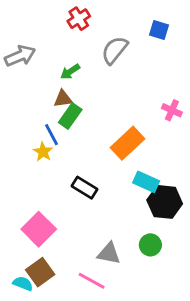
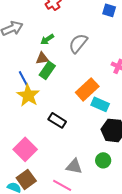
gray semicircle: (115, 50) -> (78, 43), moved
blue line: (52, 135) -> (23, 78), moved
yellow star: (43, 152) -> (28, 95), size x1.6
cyan rectangle: (146, 182) -> (100, 104), moved

